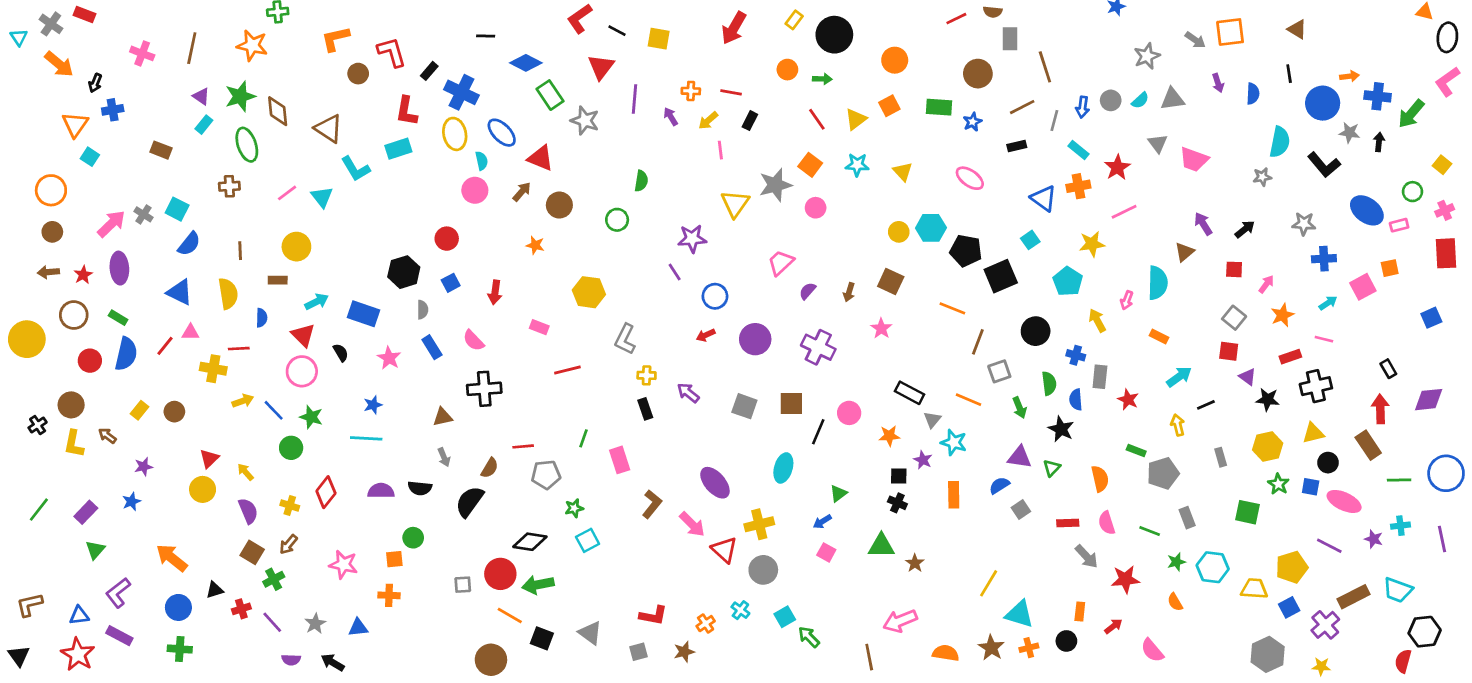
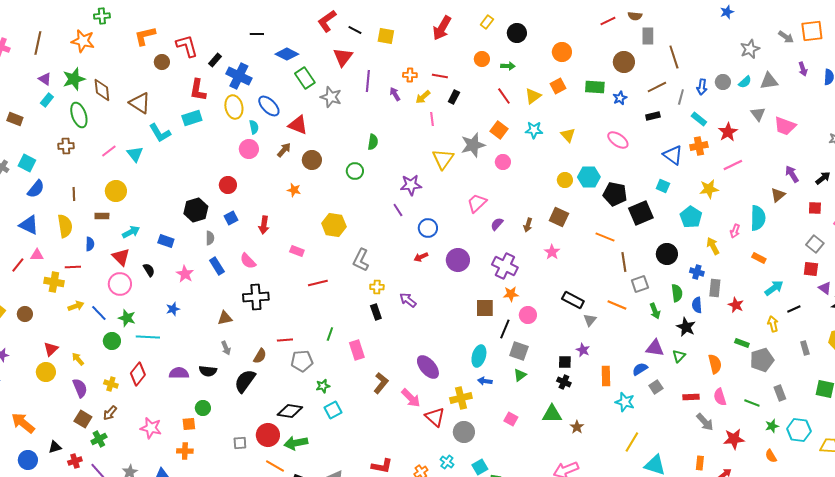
black circle: (834, 35) -> (517, 33), size x0.7
cyan square: (1030, 240) -> (663, 186), turned -32
blue rectangle: (364, 314) -> (166, 241), size x0.7
brown line: (978, 342) -> (624, 262), turned -30
gray square: (744, 406) -> (519, 351), moved
orange star: (889, 436) -> (511, 294), moved
cyan line: (366, 438) -> (148, 337), moved
cyan star: (954, 442) -> (625, 402), moved
blue arrow: (822, 522) -> (485, 381), moved, turned 40

